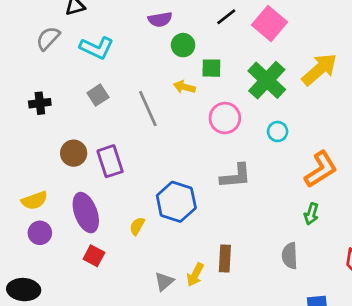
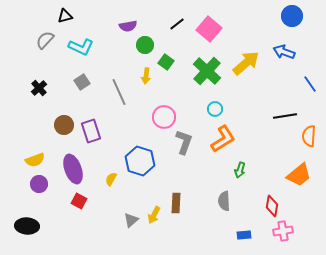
green square: (211, 68) -> (166, 62), turned 35
yellow arrow: (184, 87) -> (146, 76), turned -98
black cross: (40, 103) -> (39, 88), turned -35
pink circle: (225, 118) -> (164, 117), moved
orange L-shape: (321, 169) -> (223, 139), moved
gray L-shape: (236, 176) -> (184, 142), turned -65

